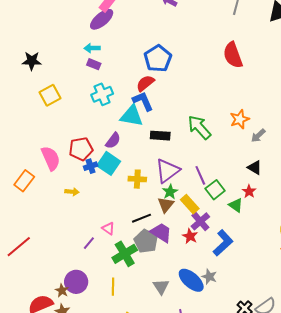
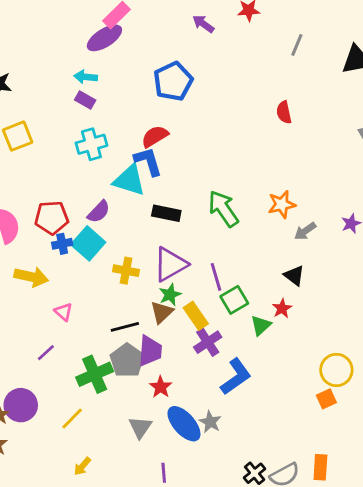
red semicircle: (233, 55) -> (284, 112), size x0.6
blue pentagon: (158, 58) -> (173, 81), moved
yellow arrow: (72, 192) -> (31, 277), size x1.6
green triangle: (236, 205) -> (261, 325), turned 35
pink triangle: (108, 228) -> (64, 312), moved
purple trapezoid: (161, 233) -> (150, 351), turned 55
red star: (190, 236) -> (161, 387), moved
yellow line: (113, 287) -> (72, 419), turned 36

